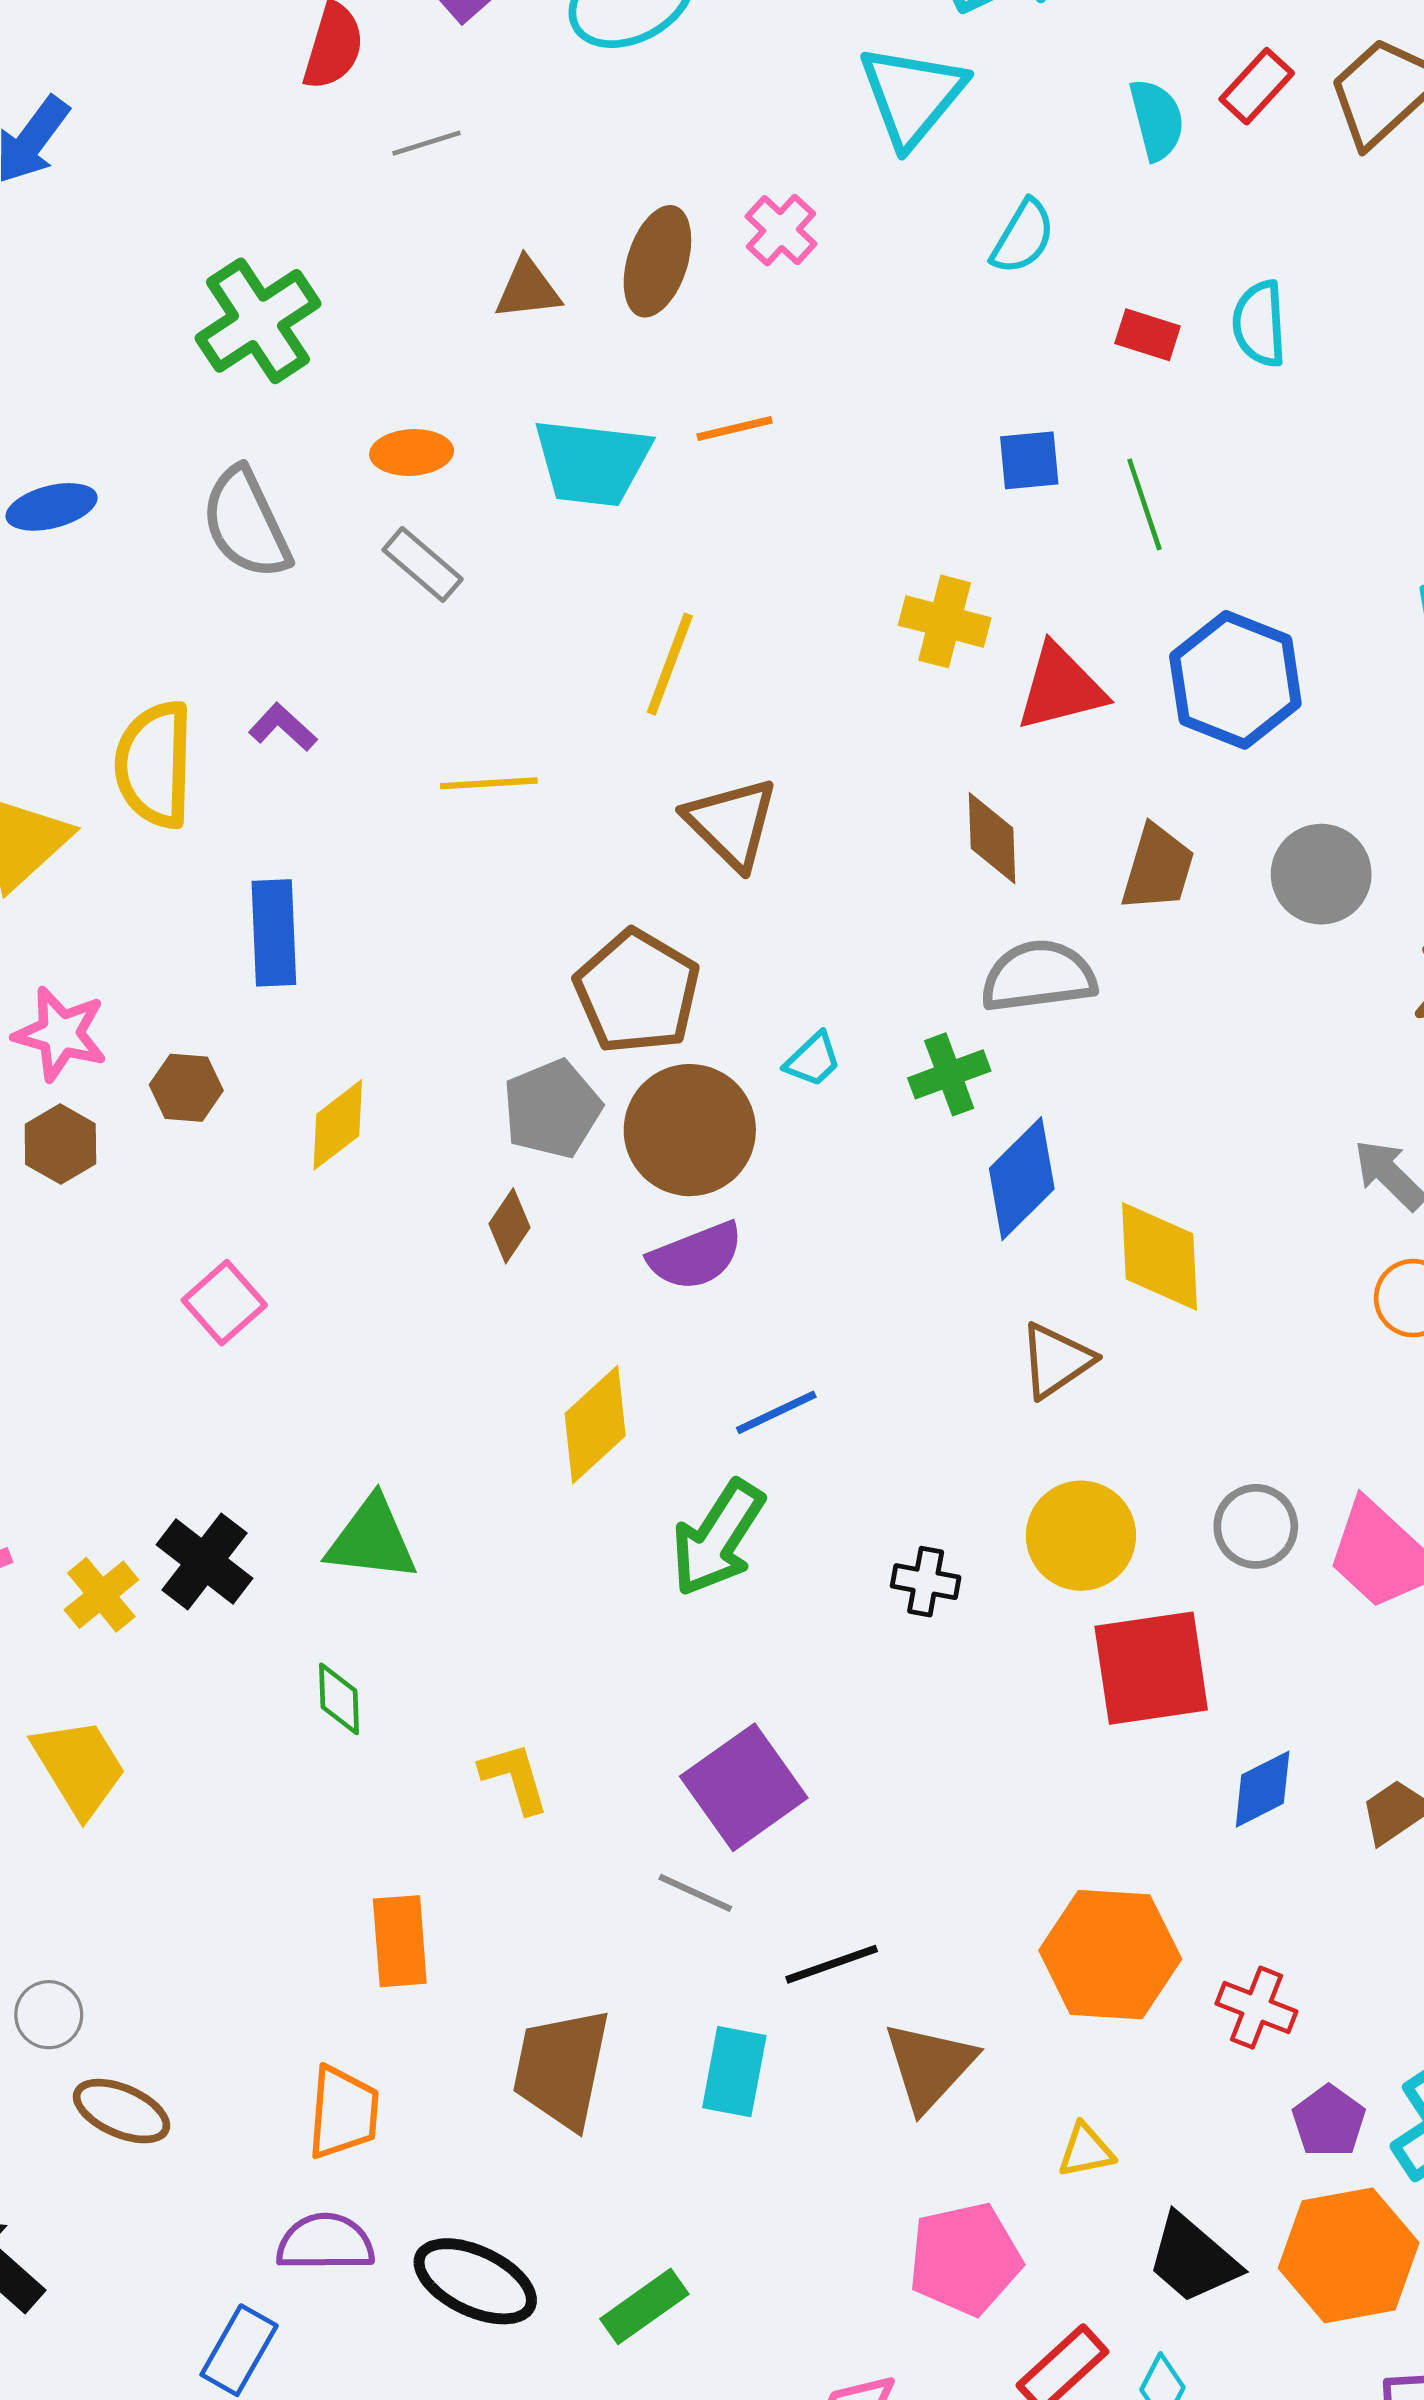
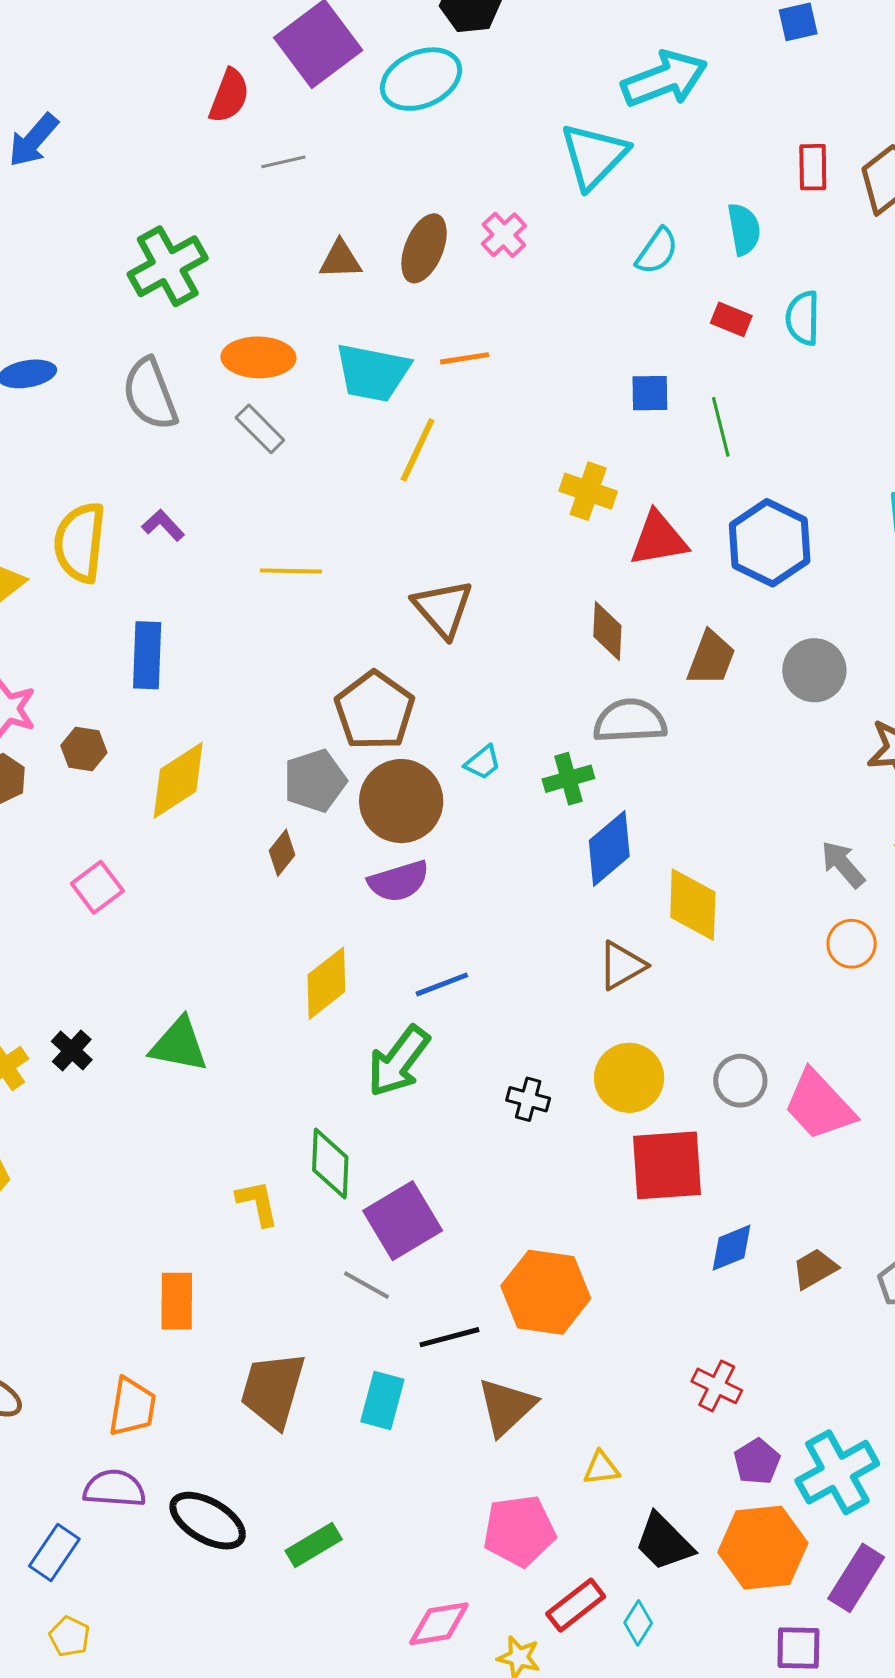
red rectangle: (1257, 86) -> (813, 167), turned -48
cyan semicircle: (1157, 120) -> (744, 229), moved
orange ellipse: (412, 452) -> (258, 357), size x1.4
yellow line: (670, 664) -> (418, 450), moved
yellow diamond: (338, 1125) -> (178, 780), size x1.4
black cross: (204, 1561) -> (72, 1050), size x0.7
green diamond: (339, 1699) -> (330, 1164), moved, size x1.5
orange hexagon: (1110, 1955) -> (546, 1292), moved

